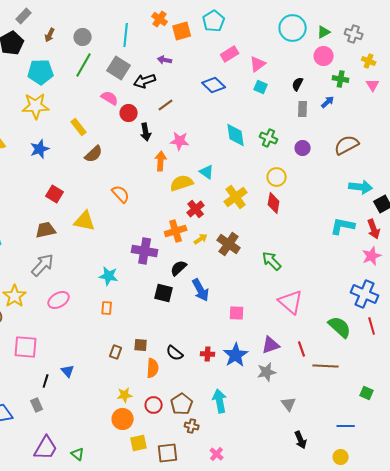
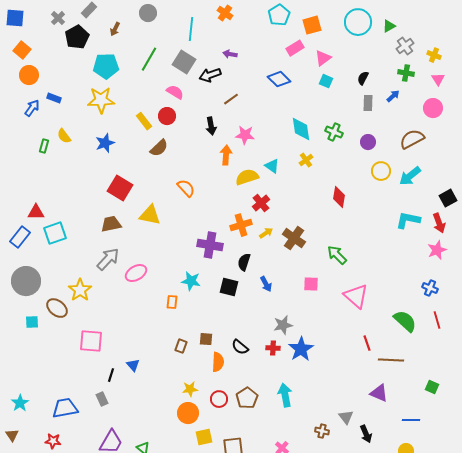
orange square: (182, 31) -> (312, 25), moved
gray cross: (354, 34) -> (405, 46), moved, turned 36
gray circle: (83, 37) -> (148, 13), moved
pink circle: (324, 56) -> (433, 108), moved
red circle: (129, 113) -> (167, 116), moved
yellow circle: (277, 177) -> (381, 171), moved
cyan arrow: (361, 187) -> (410, 176), moved, turned 135
red square: (55, 194) -> (120, 188), size x1.4
yellow cross: (236, 197) -> (306, 160), moved, size x0.6
black semicircle: (179, 268) -> (244, 262), turned -30
cyan star: (109, 276) -> (191, 281), moved
blue arrow: (201, 290) -> (266, 284), size x0.7
blue cross: (365, 294) -> (430, 288), size x0.6
pink ellipse: (59, 300) -> (136, 273), moved
pink square: (237, 313) -> (311, 284), moved
purple triangle: (271, 345) -> (379, 393), moved, turned 42
gray star: (267, 372) -> (283, 325), moved
gray triangle: (289, 404) -> (346, 417), moved
brown cross: (192, 426) -> (322, 431), moved

